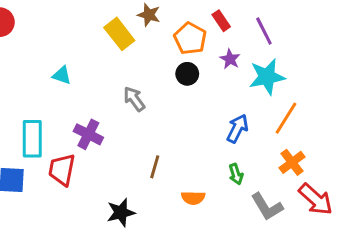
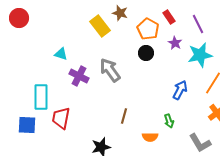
gray arrow: (134, 99) -> (110, 70), size x1.4
purple cross: (88, 134) -> (79, 76), moved
green arrow: (236, 174) -> (169, 121), moved

